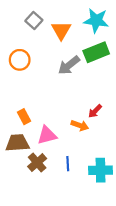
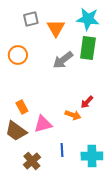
gray square: (34, 21) -> (31, 19), turned 35
green rectangle: (96, 52) -> (88, 48), turned -60
brown trapezoid: (17, 143) -> (16, 131), turned -140
brown cross: (37, 163) -> (32, 161), moved

